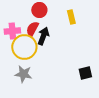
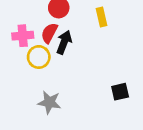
yellow circle: (24, 47) -> (39, 57), size x0.7
gray star: (23, 74) -> (49, 102), moved

